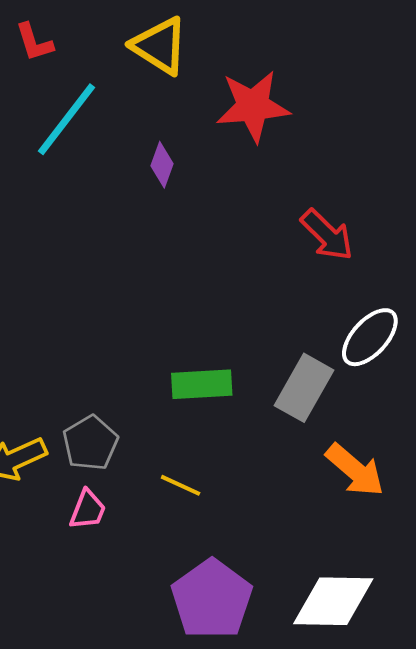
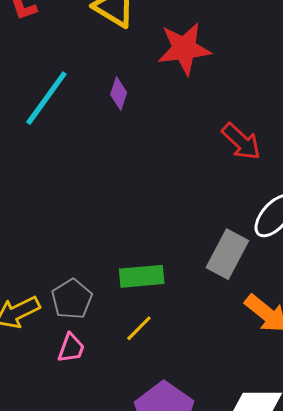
cyan line: (66, 119) -> (46, 98), moved
green rectangle: (202, 384) -> (142, 276), moved
yellow line: (181, 485) -> (139, 328), turned -68

